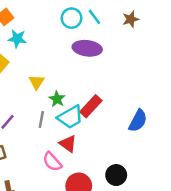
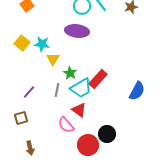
cyan star: (17, 39) -> (42, 44), moved
purple ellipse: (87, 48) -> (77, 31), moved
black circle: (116, 175) -> (107, 134), moved

